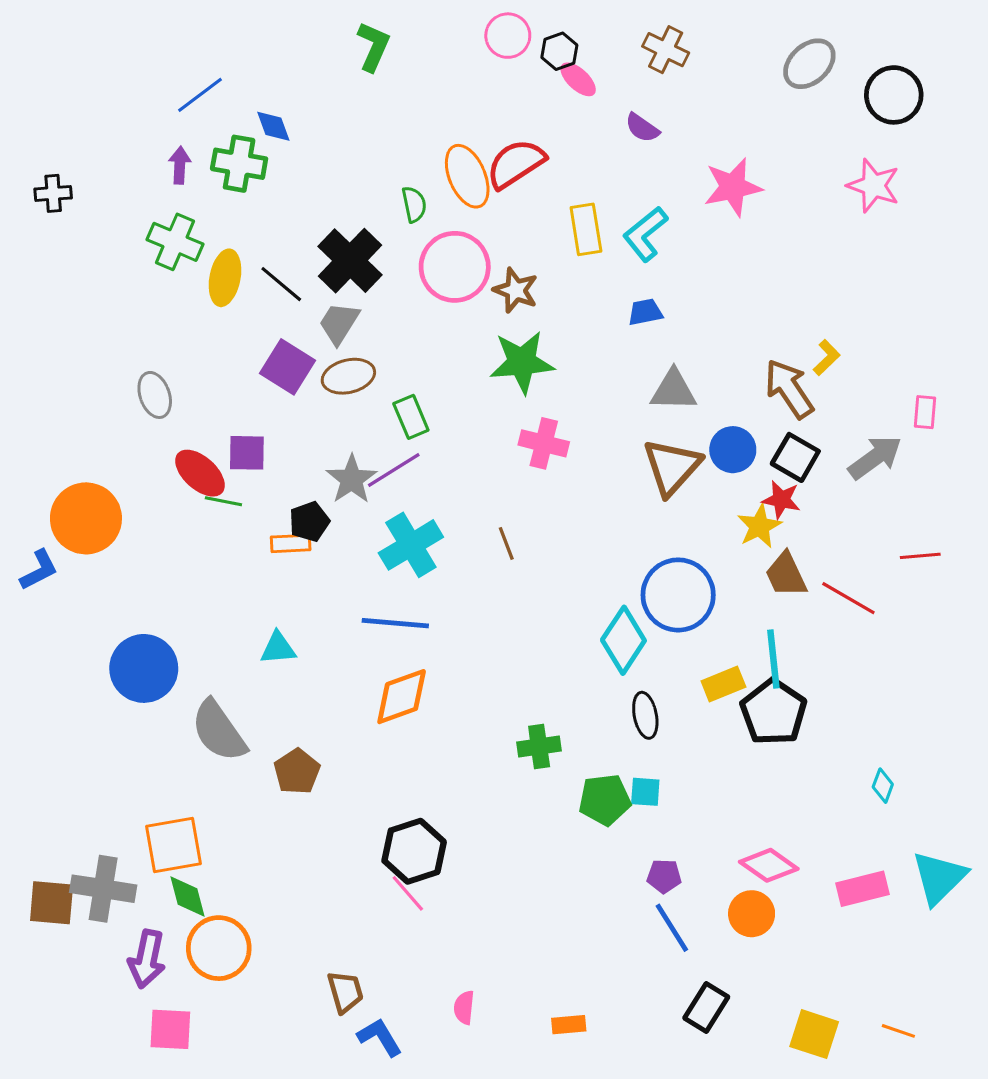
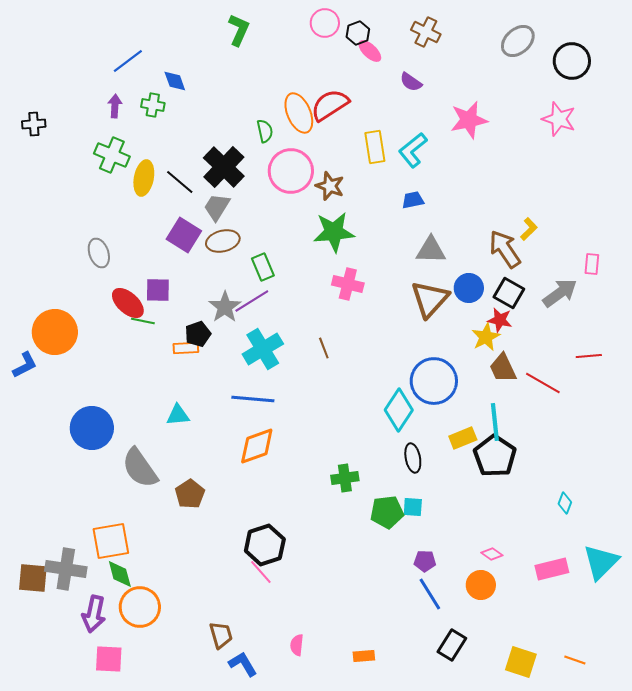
green cross: (239, 164) -> (153, 105), size x0.7
pink diamond: (769, 865) -> (492, 554), size x0.6

